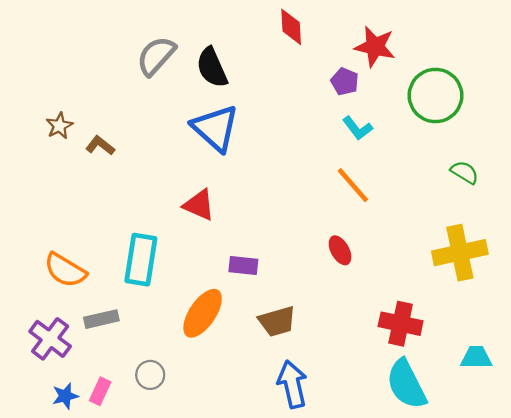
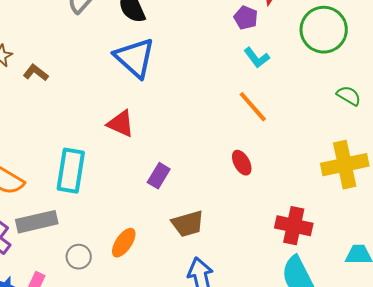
purple rectangle: (243, 265) -> (159, 176), turned -65
orange ellipse: (203, 313) -> (124, 243), moved, size x0.7
gray rectangle: (101, 319) -> (37, 222), size x1.4
gray circle: (150, 375) -> (79, 257), moved

